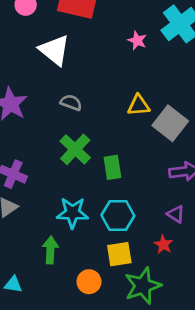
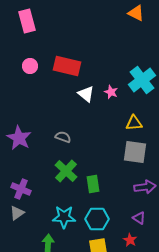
white triangle: (55, 50) -> (86, 94), moved, size x0.7
yellow triangle: (139, 105) -> (134, 123), moved
gray square: (170, 123) -> (135, 152), turned -30

